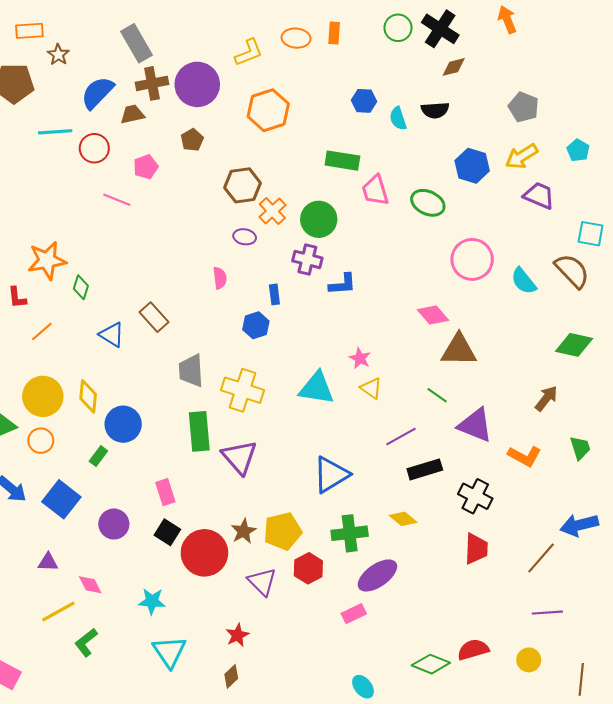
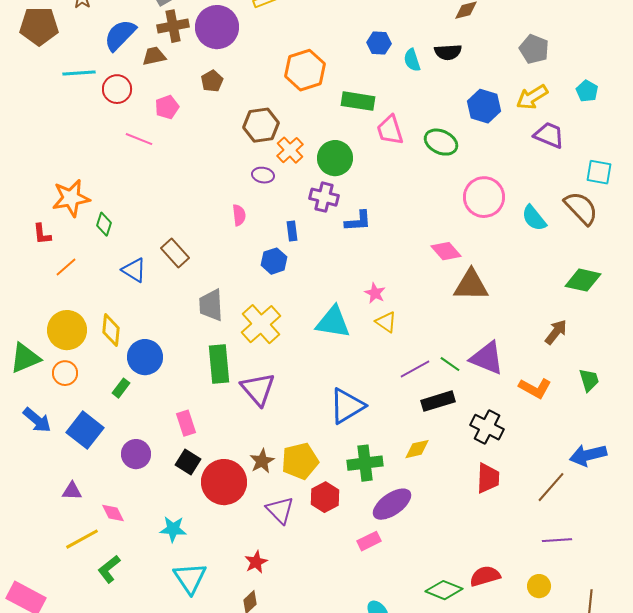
orange hexagon: (268, 110) -> (305, 70), moved
yellow cross: (243, 390) -> (261, 324), turned 30
green line: (437, 395) -> (450, 364), moved
yellow diamond: (403, 519) -> (417, 449), turned -52

